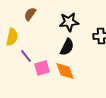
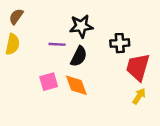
brown semicircle: (30, 14) -> (16, 17), moved
purple line: (26, 56) -> (57, 44), moved, turned -48

